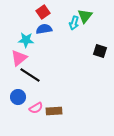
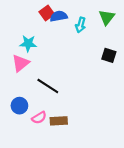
green triangle: (85, 16) -> (107, 17), moved
blue semicircle: (44, 29) -> (59, 16), moved
black line: (30, 75) -> (48, 86), moved

